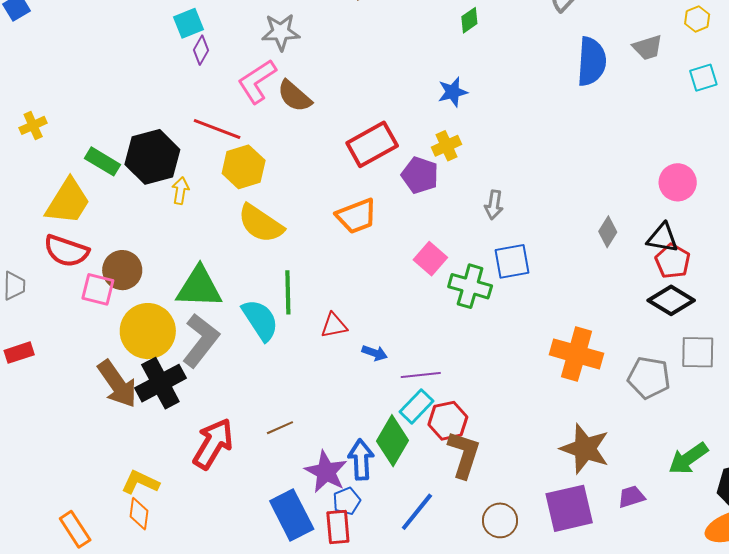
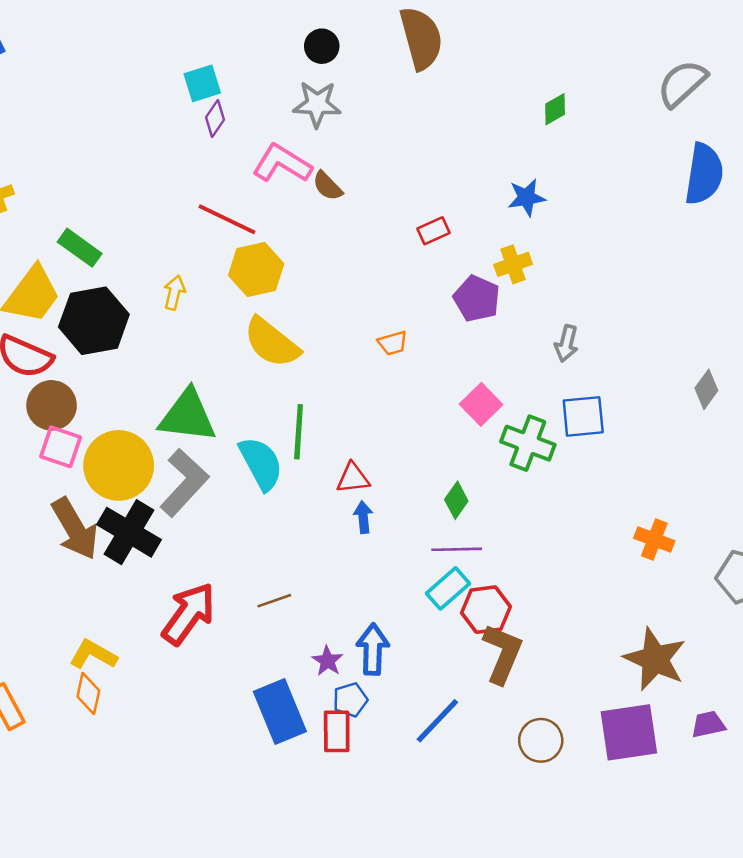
pink L-shape: (257, 81) -> (282, 164), turned 60
brown semicircle: (294, 96) -> (327, 186), size x0.7
red rectangle: (372, 144) -> (434, 231), moved, size x0.5
black hexagon: (152, 157) -> (94, 321), moved
orange trapezoid: (356, 216) -> (393, 343), size x0.6
brown circle: (122, 270) -> (52, 405), moved
pink square: (98, 289) -> (61, 447), moved
blue arrow: (375, 353) -> (363, 517), moved, turned -120
orange cross: (577, 354) -> (654, 539), size x0.6
black cross: (160, 383) -> (129, 532), turned -36
green diamond: (392, 441) -> (456, 500), moved, size x0.6
purple star: (326, 472) -> (327, 661), size x0.6

